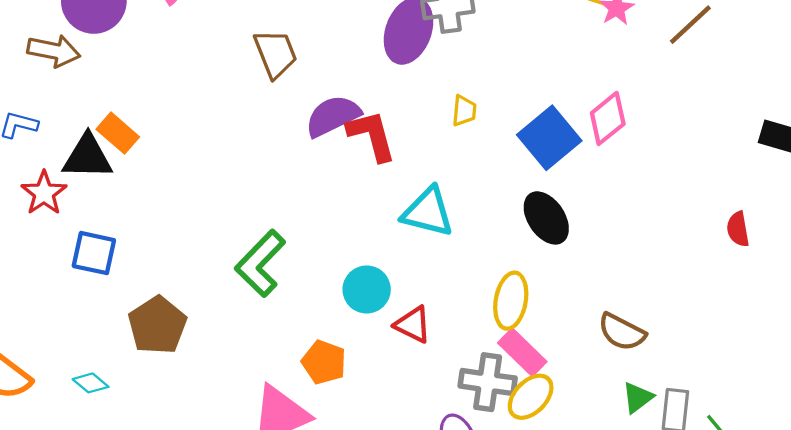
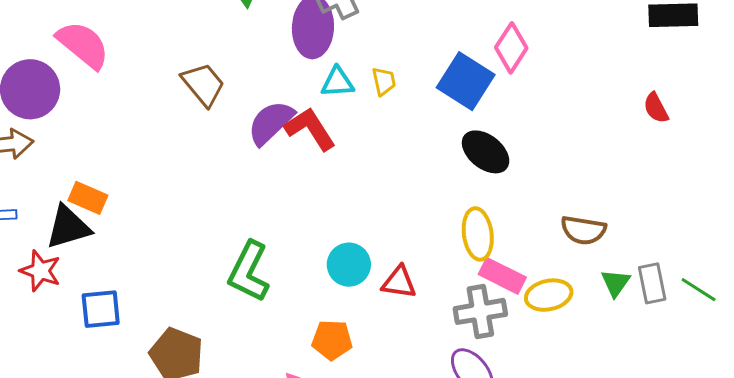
cyan triangle: (428, 212) -> (337, 82), moved, size x0.7
yellow ellipse: (531, 397) -> (549, 295), moved, turned 51

